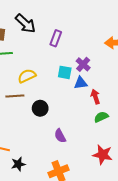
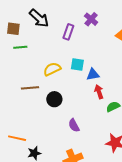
purple cross: (83, 64) -> (91, 19), moved
yellow semicircle: (27, 76) -> (52, 69), moved
red arrow: (95, 97) -> (99, 92), moved

